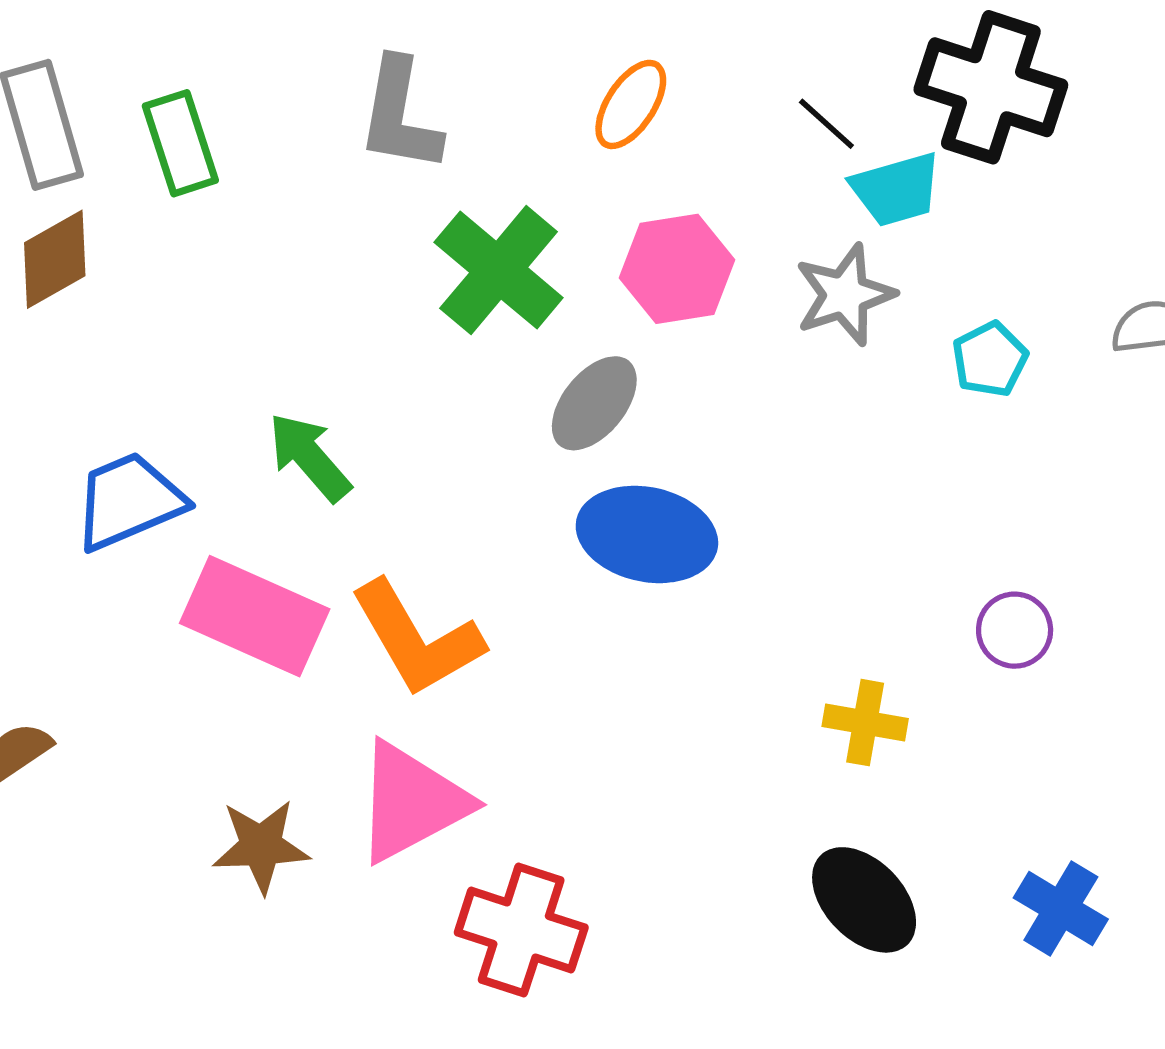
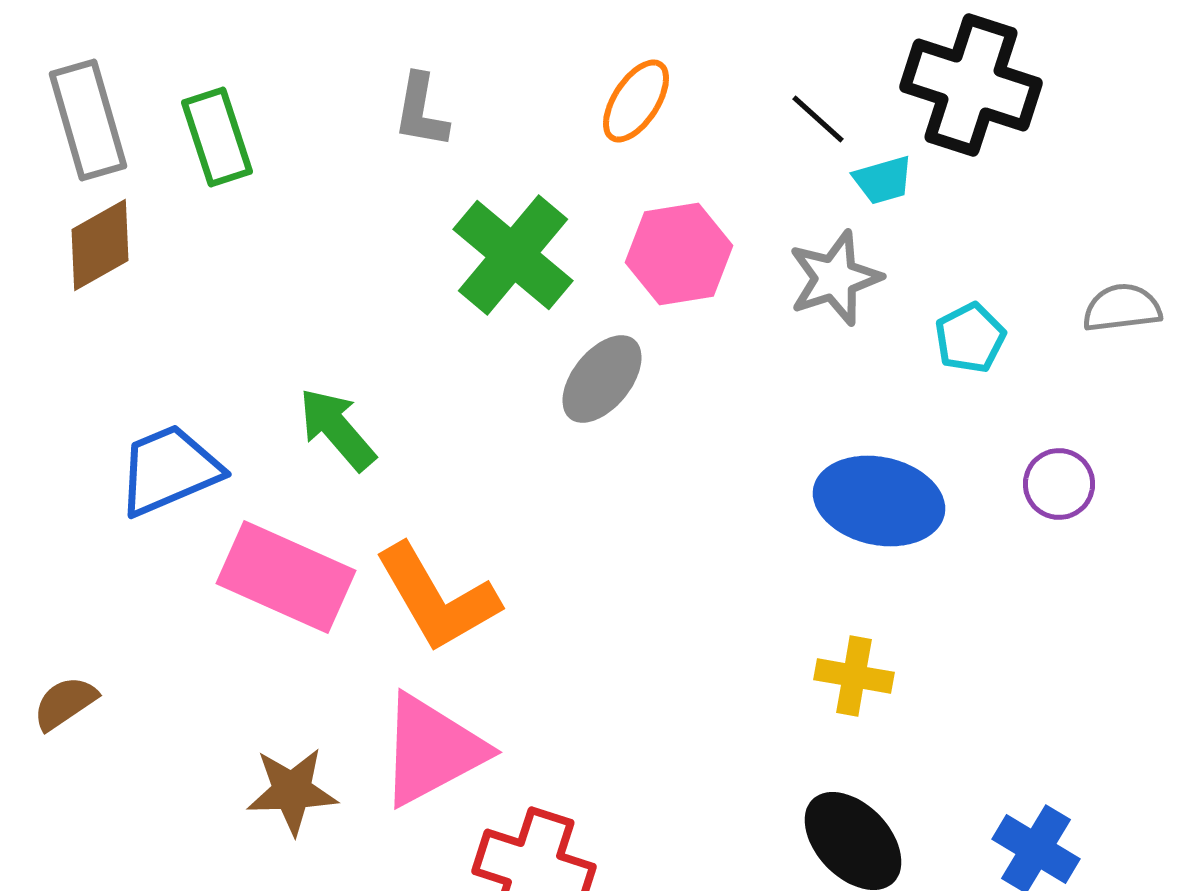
gray L-shape: (400, 115) -> (421, 111), size x0.7
cyan trapezoid: (896, 189) -> (883, 180), size x0.7
blue ellipse: (647, 534) -> (879, 501), moved
purple circle: (1015, 630) -> (1059, 484), moved

